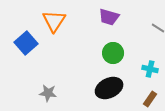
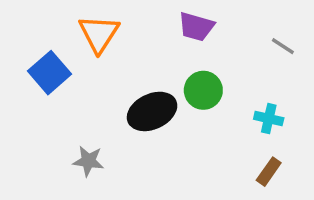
black ellipse: (109, 88) -> (152, 111), moved

